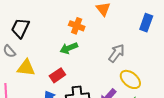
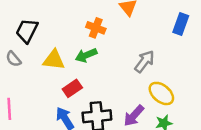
yellow triangle: (26, 68) -> (54, 60), moved

